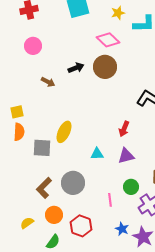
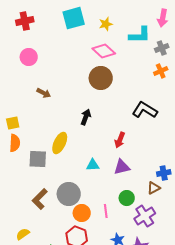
yellow star: (118, 13) -> (106, 24), moved
black arrow: (76, 68) -> (86, 117), moved, turned -49
orange circle: (54, 215) -> (82, 213), moved

